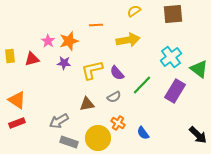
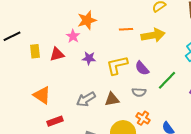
orange line: (96, 25) -> (126, 29), moved
orange star: (69, 41) -> (87, 20), moved
gray semicircle: (114, 97) -> (139, 92), turned 32
gray arrow: (59, 121) -> (86, 99), moved
red rectangle: (17, 123) -> (55, 121), moved

